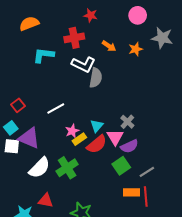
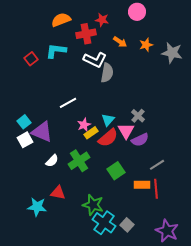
red star: (91, 15) -> (102, 20), moved
pink circle: (138, 15) -> (137, 12), moved
orange semicircle: (29, 24) -> (61, 20), moved
gray star: (162, 38) -> (172, 53), moved
red square: (18, 105) -> (31, 59), moved
white square: (12, 146) -> (25, 140), turned -35
green square: (121, 166) -> (116, 171), moved
white semicircle: (39, 168) -> (52, 161), size x0.6

